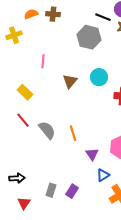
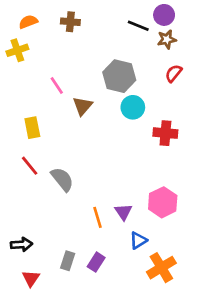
orange semicircle: (31, 14) -> (28, 22), moved
gray hexagon: (89, 37) -> (119, 76), moved
pink line: (43, 61) -> (57, 86), turned -40
brown triangle: (70, 81) -> (83, 106), moved
yellow rectangle: (25, 92) -> (32, 128), turned 35
orange line: (73, 133) -> (98, 217), moved

